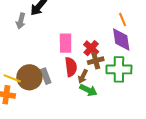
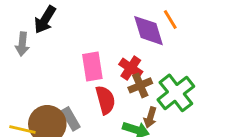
purple diamond: (121, 39) -> (149, 31), moved
green cross: (119, 69) -> (176, 93), turned -30
brown arrow: (83, 76) -> (150, 117), moved

